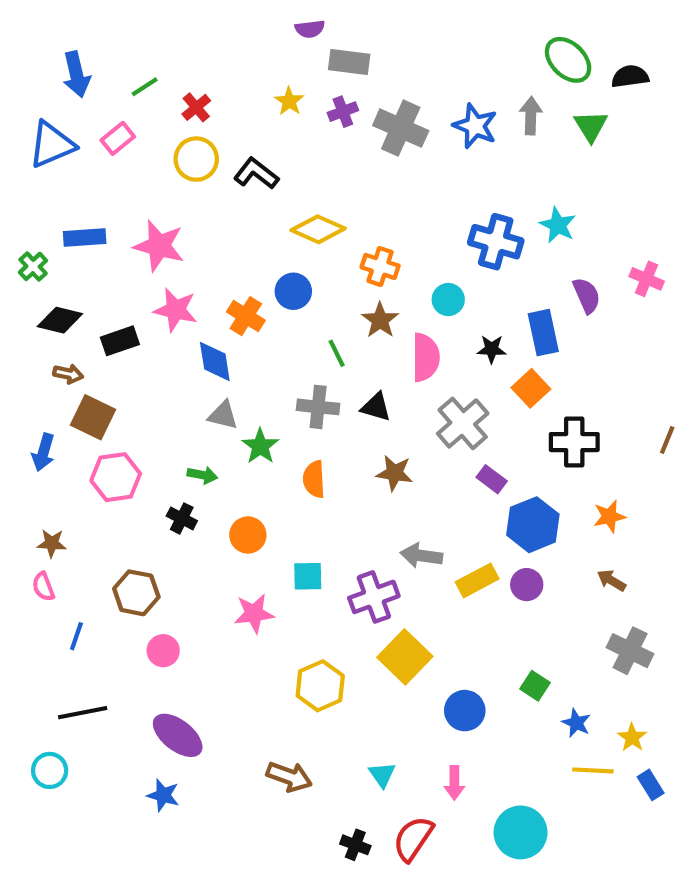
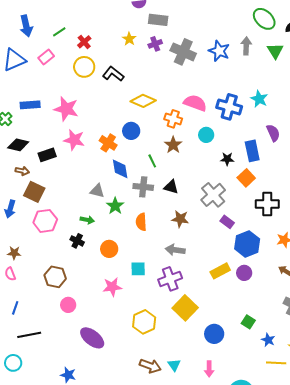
pink semicircle: (426, 357) -> (195, 103), moved, turned -70
blue diamond: (215, 361) -> (120, 169), moved
gray arrow: (421, 556) -> (175, 250), moved
blue line: (76, 636) -> (15, 308), moved
purple ellipse: (178, 735) -> (92, 338), moved
brown arrow: (289, 777) -> (150, 366), moved

